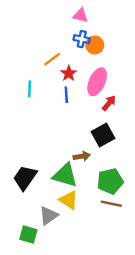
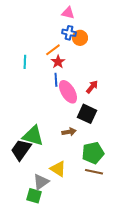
orange line: (52, 59) -> (53, 50), moved
pink ellipse: (97, 82) -> (68, 92), moved, turned -55
cyan line: (30, 89) -> (25, 62), moved
black square: (103, 135) -> (87, 114), turned -36
green triangle: (65, 175) -> (33, 136), moved
green square: (28, 234) -> (34, 196), moved

